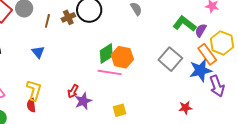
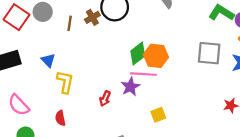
blue triangle: (38, 52) -> (48, 60), moved
gray square: (170, 59) -> (209, 53), turned -30
yellow L-shape: (34, 90) -> (65, 82), moved
purple star: (83, 101) -> (130, 87), moved

